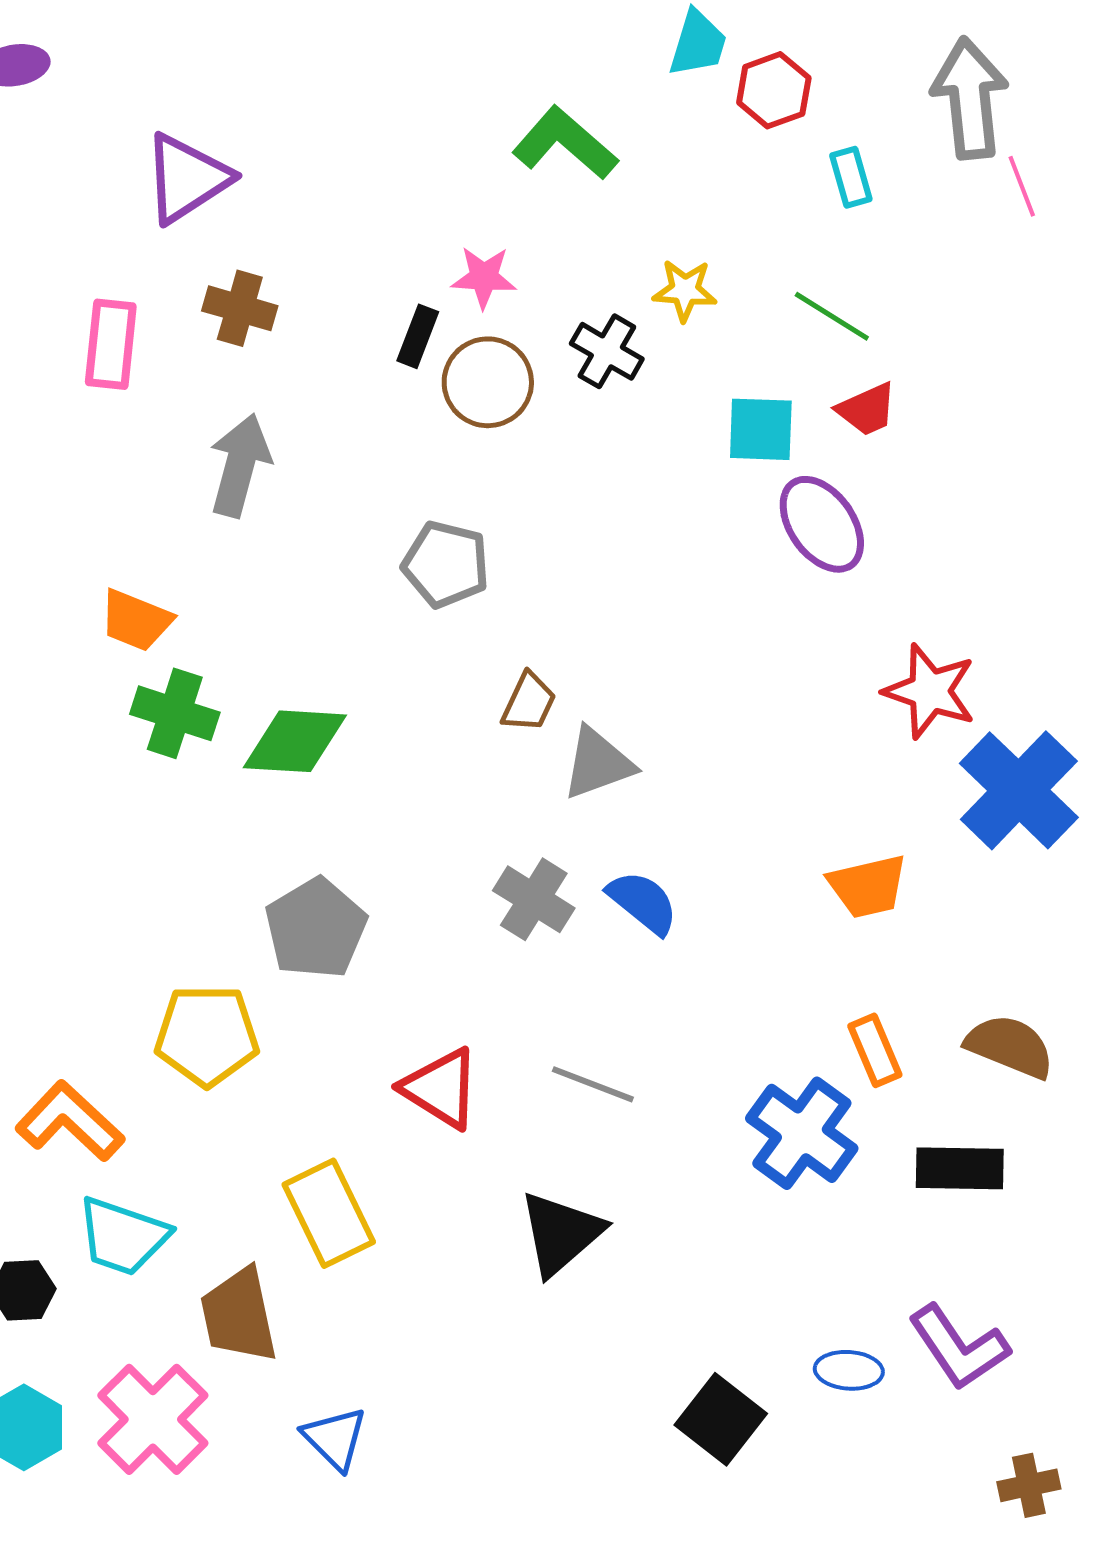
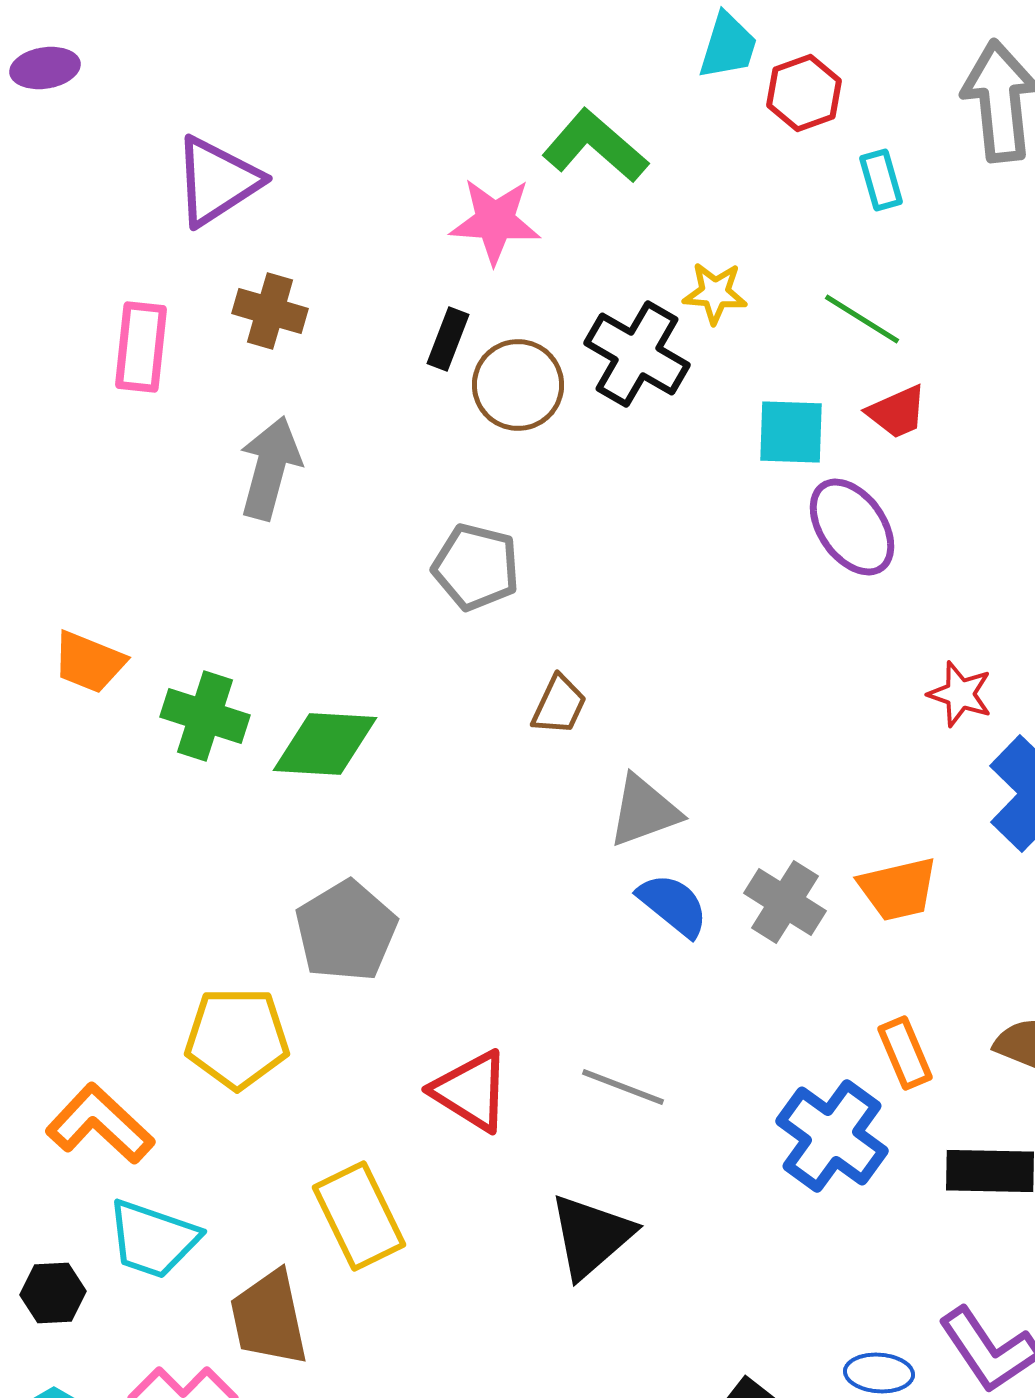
pink star: (484, 277) -> (495, 221), moved, size x1.4
black cross: (607, 351) -> (637, 354), size x1.4
orange trapezoid: (136, 620) -> (89, 662), moved
red star: (930, 691) -> (960, 694), size x0.7
gray triangle: (598, 763) -> (644, 811), moved
gray cross: (534, 899) -> (785, 902), moved

